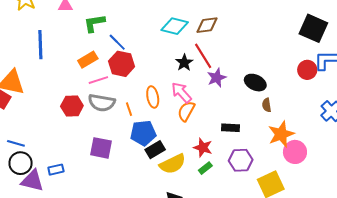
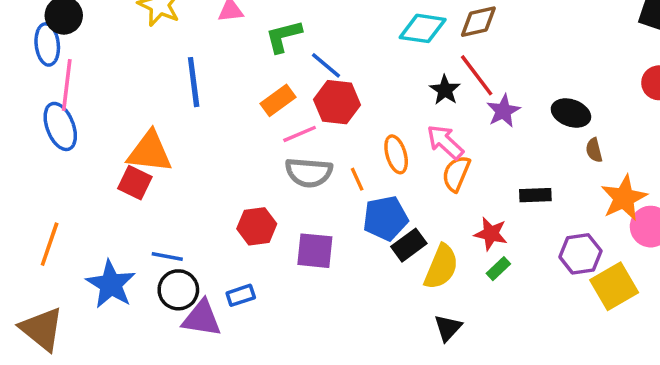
red hexagon: (72, 106) -> (257, 226), moved
purple hexagon: (241, 160) -> (580, 254), moved
yellow semicircle: (173, 164) -> (441, 267), turned -36

